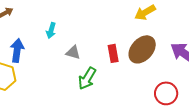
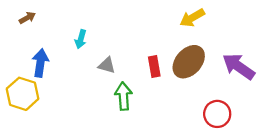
green arrow: (87, 78) -> (123, 96), turned 145

